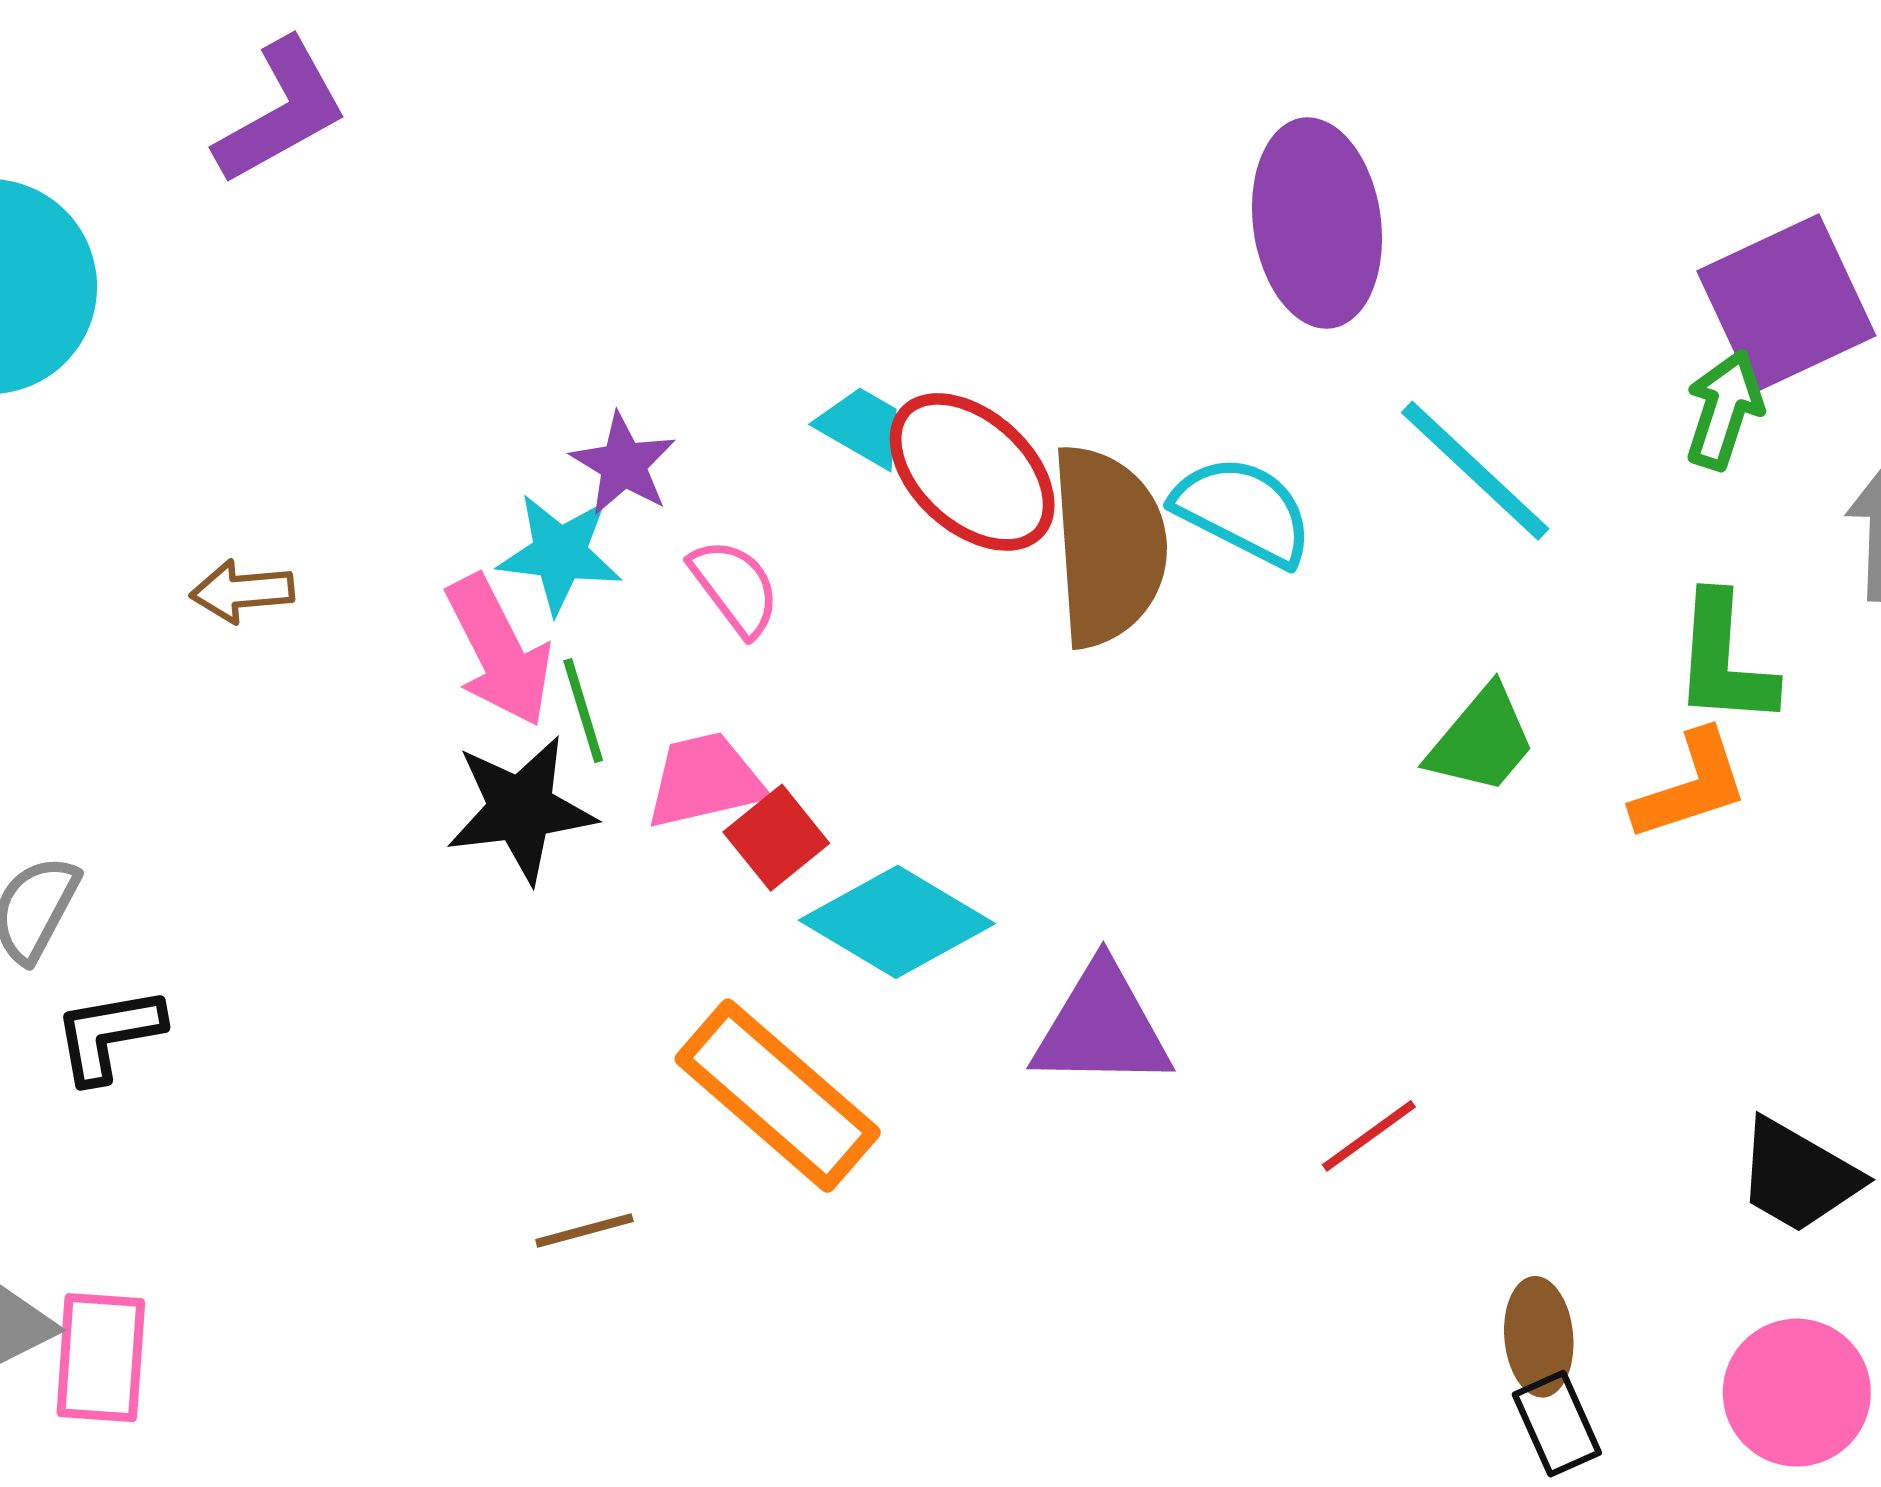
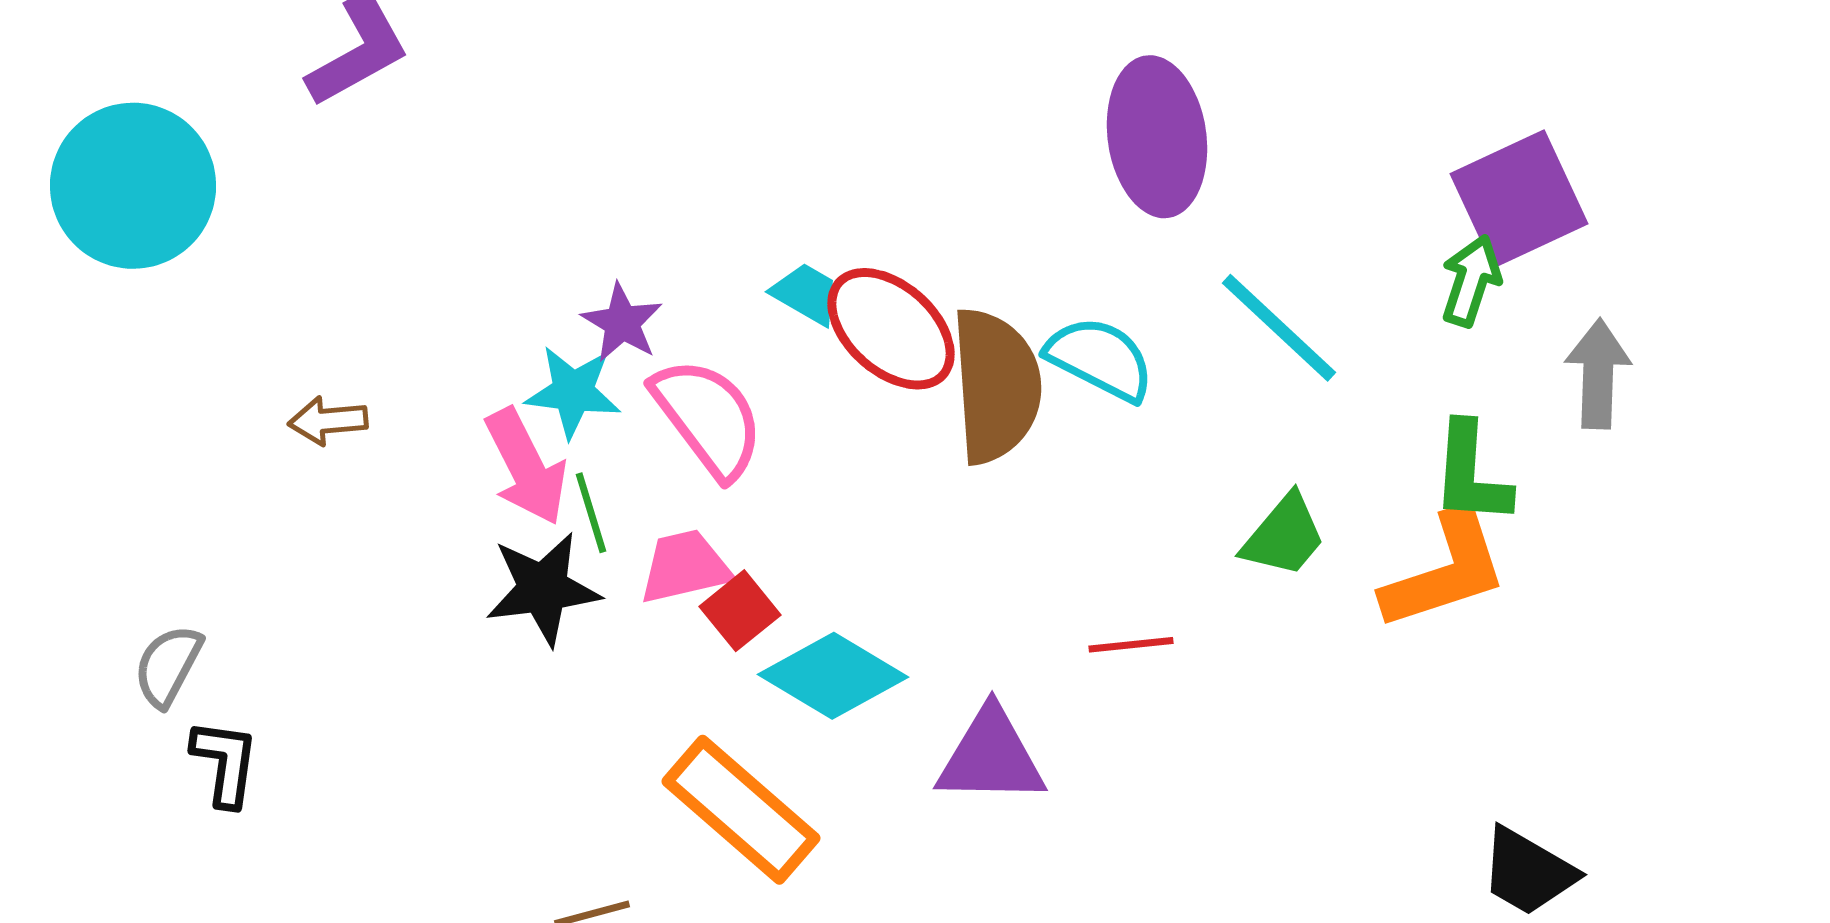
pink semicircle: (735, 587) -> (708, 418), size x1.6
orange L-shape: (1690, 786) -> (1445, 571), size x1.4
black L-shape: (109, 1035) -> (225, 763), turned 108
red line: (1369, 1136) -> (1131, 645), moved, turned 30

